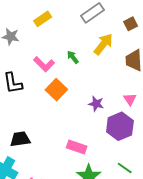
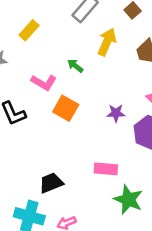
black trapezoid: (20, 139) -> (51, 183), moved

